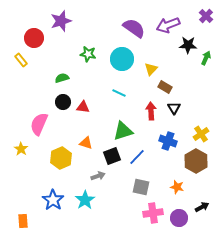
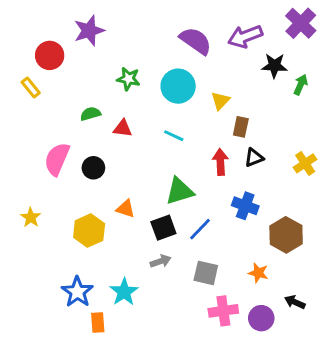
purple cross: (206, 16) -> (301, 23), size x1.5
brown rectangle: (165, 87) -> (241, 127), turned 72
black circle: (63, 102) -> (93, 168), moved
red triangle: (83, 107) -> (123, 128), moved
black triangle: (174, 108) -> (254, 158), turned 40
pink semicircle: (39, 124) -> (57, 159), moved
yellow cross: (201, 134) -> (305, 163), moved
gray arrow: (98, 176) -> (161, 261), moved
black arrow: (202, 207) -> (295, 302), turned -128
orange rectangle: (23, 221) -> (98, 323), moved

